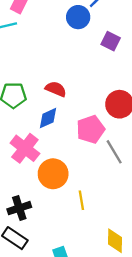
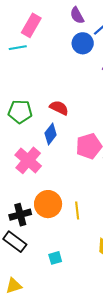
blue diamond: (48, 118) -> (51, 134), turned -30
orange circle: (53, 174) -> (48, 204), moved

